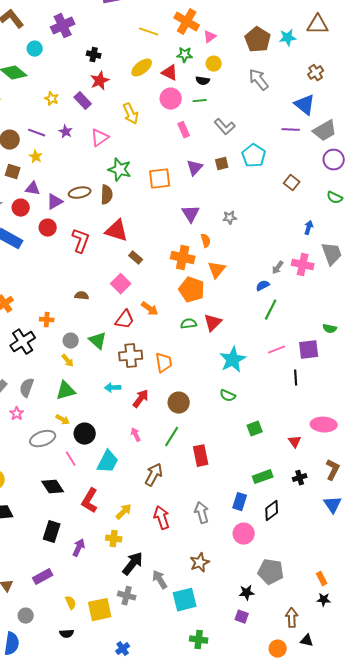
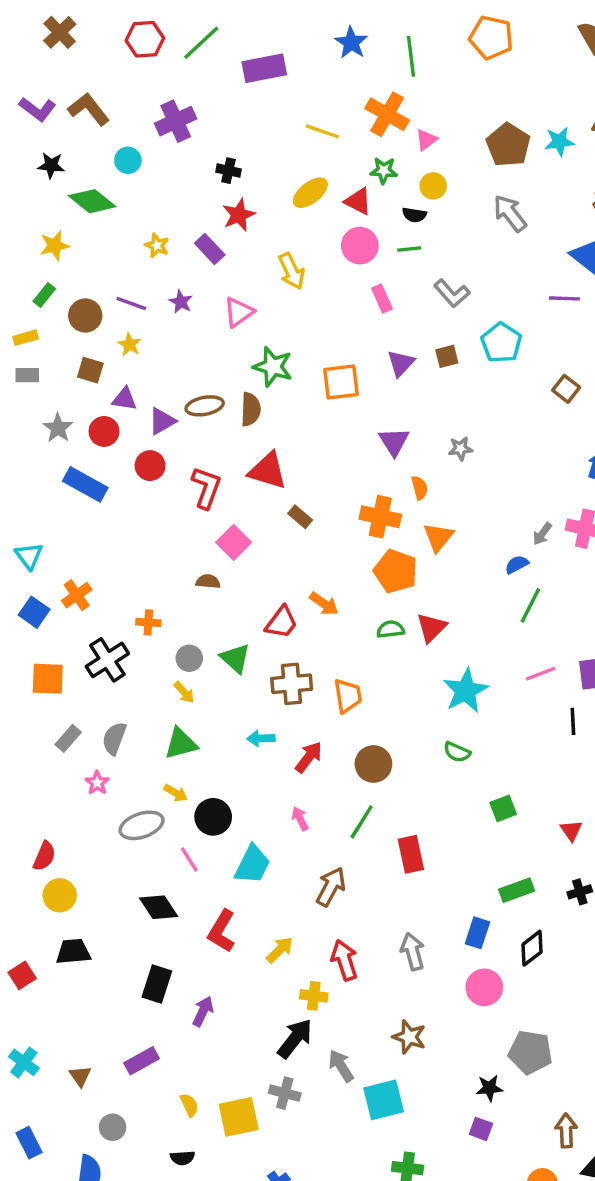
pink square: (121, 284) -> (234, 542), moved
yellow cross: (114, 539) -> (314, 996), moved
brown star: (200, 563) -> (409, 1037), turned -30

